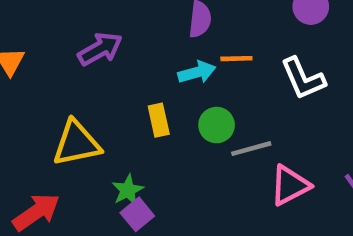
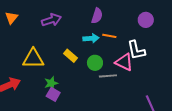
yellow rectangle: (159, 120) -> (70, 56), turned -48
pink triangle: (290, 185) -> (124, 62), moved, turned 42
purple square: (137, 214) -> (53, 94), turned -32

